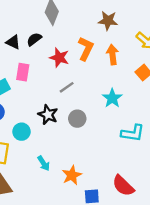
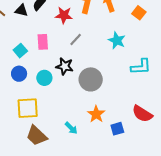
pink rectangle: (23, 72) -> (43, 42), moved
gray circle: (77, 119) -> (91, 79), moved, size x1.5
cyan circle: (22, 132) -> (44, 78), moved
cyan arrow: (44, 163) -> (71, 128), moved

